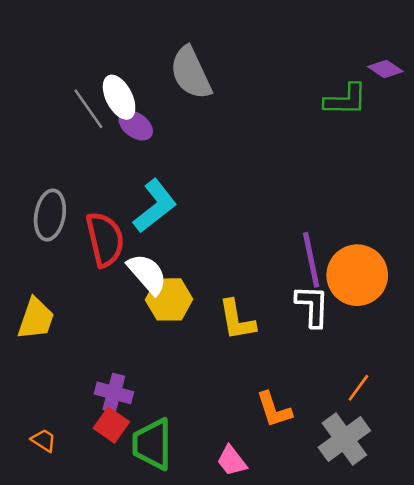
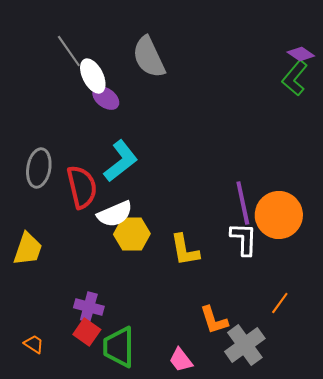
green L-shape: (346, 100) -> (295, 78), moved, turned 129
gray line: (88, 109) -> (69, 51), moved
white semicircle: (147, 274) -> (115, 214), turned 108
gray cross: (344, 439) -> (245, 345), moved

